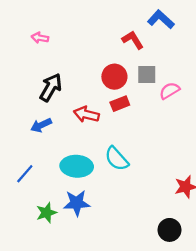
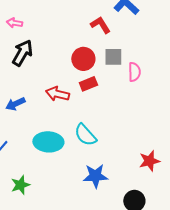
black arrow: (51, 87) -> (22, 53), moved
pink semicircle: (169, 91) -> (134, 72), turned 120
blue star: (77, 203) -> (95, 176), moved

